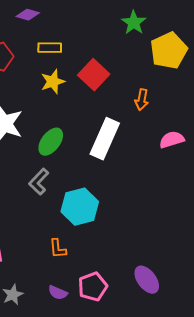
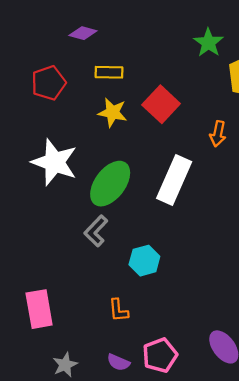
yellow star: (53, 82) -> (113, 112), turned 30
green ellipse: (51, 142) -> (110, 184), size x1.4
cyan hexagon: (80, 207) -> (144, 261), size x0.7

